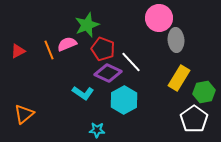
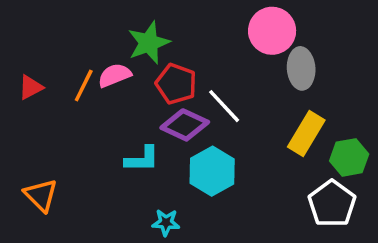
orange line: (49, 50) -> (84, 86), turned 48
cyan L-shape: (83, 93) -> (142, 159), turned -35
orange triangle: (24, 114) -> (41, 195), turned -35

